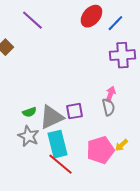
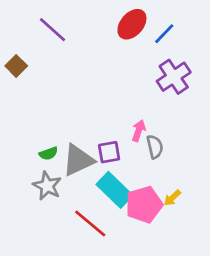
purple cross: (122, 55) -> (174, 77), turned -30
pink arrow: (110, 94) -> (139, 131), moved
cyan rectangle: (57, 144) -> (114, 190), moved, turned -32

